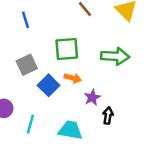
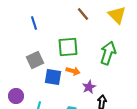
green arrow: (115, 56) -> (108, 53), turned -75
blue square: (49, 85) -> (53, 77), turned -36

